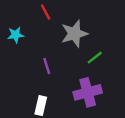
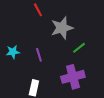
cyan star: (16, 35) -> (13, 52), moved

